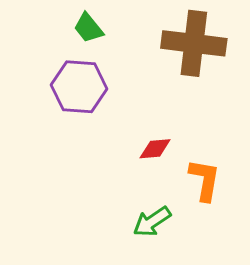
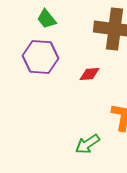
red diamond: (155, 149) -> (90, 74), moved

